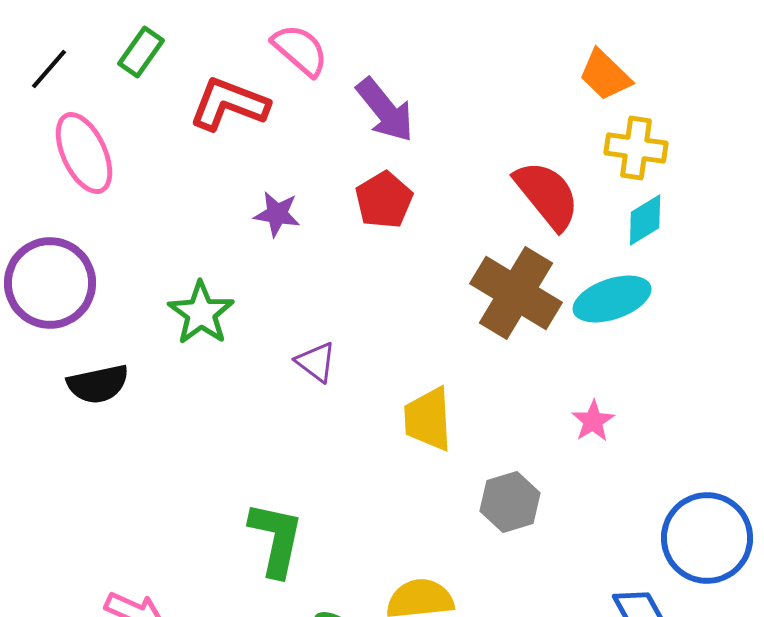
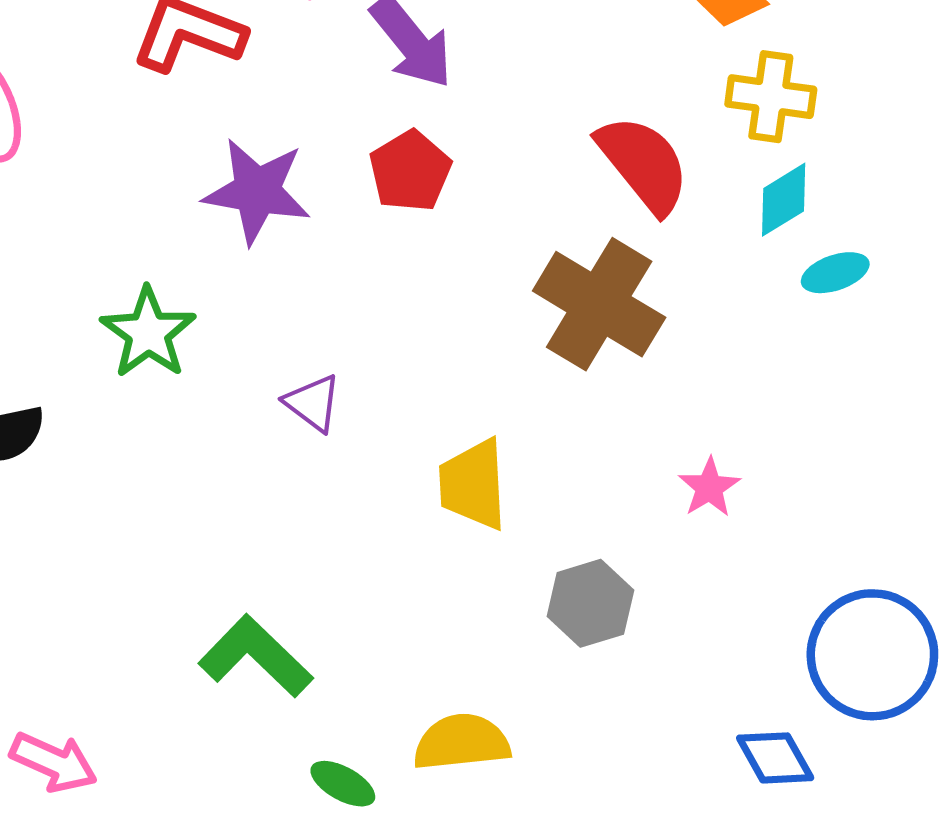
purple star: (277, 214) -> (257, 191), size x1.6
cyan ellipse: (612, 299) -> (835, 273), moved, size x0.6
green L-shape: (276, 539) -> (256, 656), turned -58

